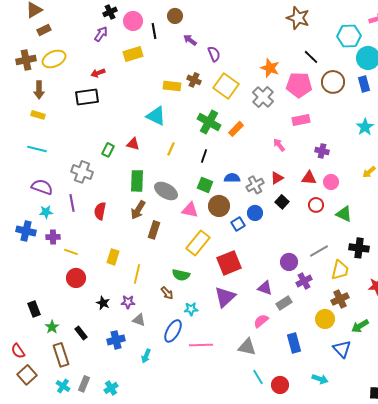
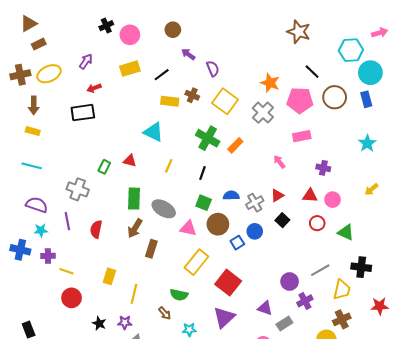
black line: (154, 31) -> (162, 75), moved, turned 63
purple arrow: (101, 34) -> (86, 61), moved
red square: (229, 263) -> (228, 283), turned -30

